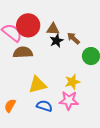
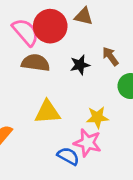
brown triangle: (53, 29) -> (84, 16), moved
black star: (57, 41) -> (80, 65), moved
blue semicircle: (44, 106) -> (68, 156), moved

